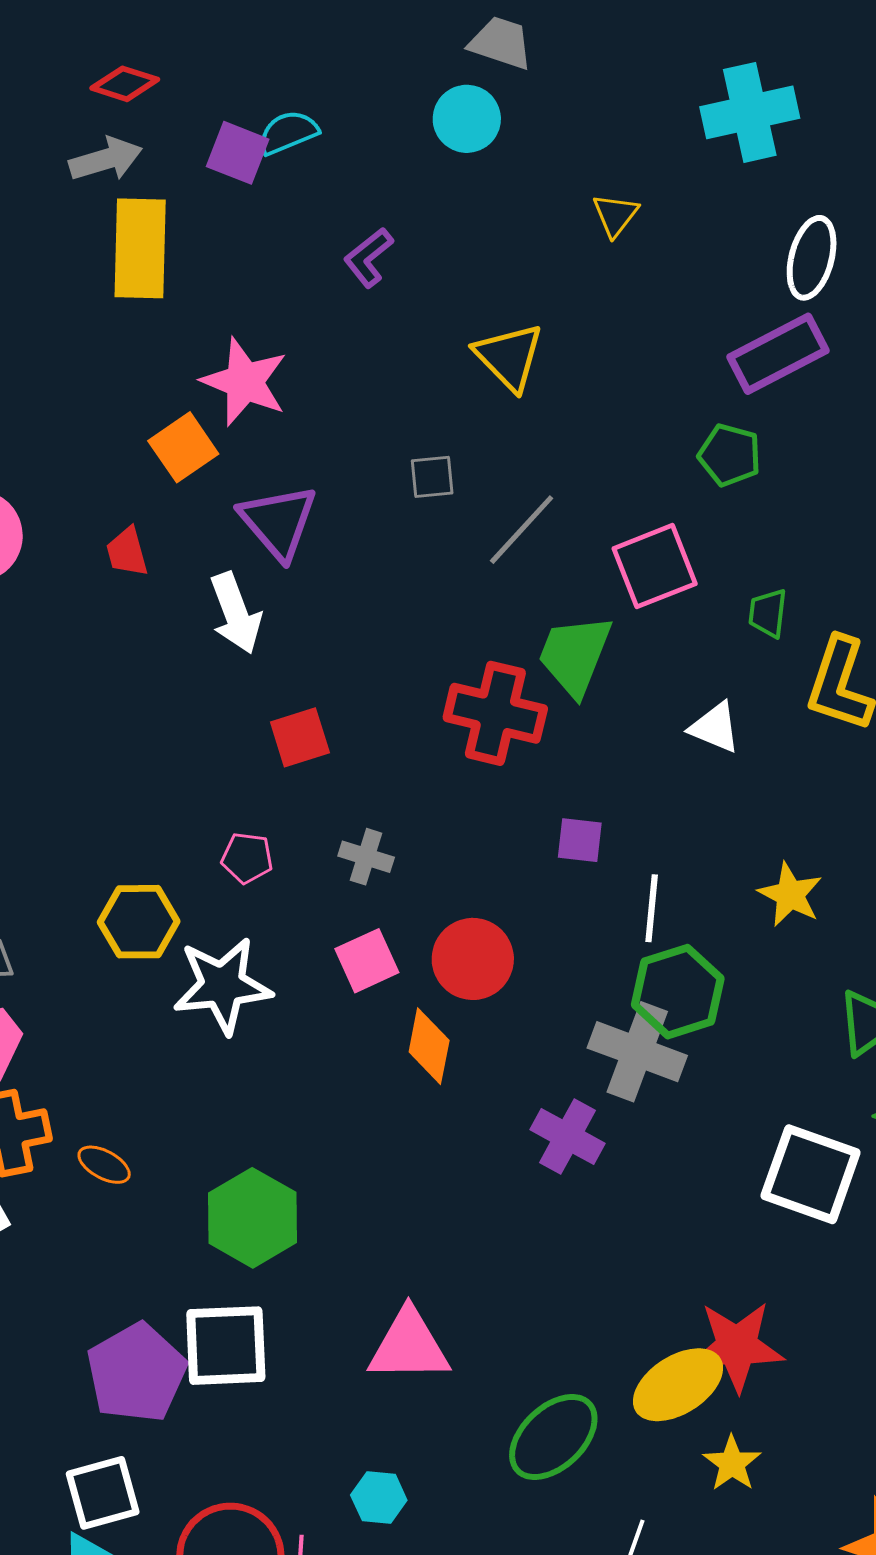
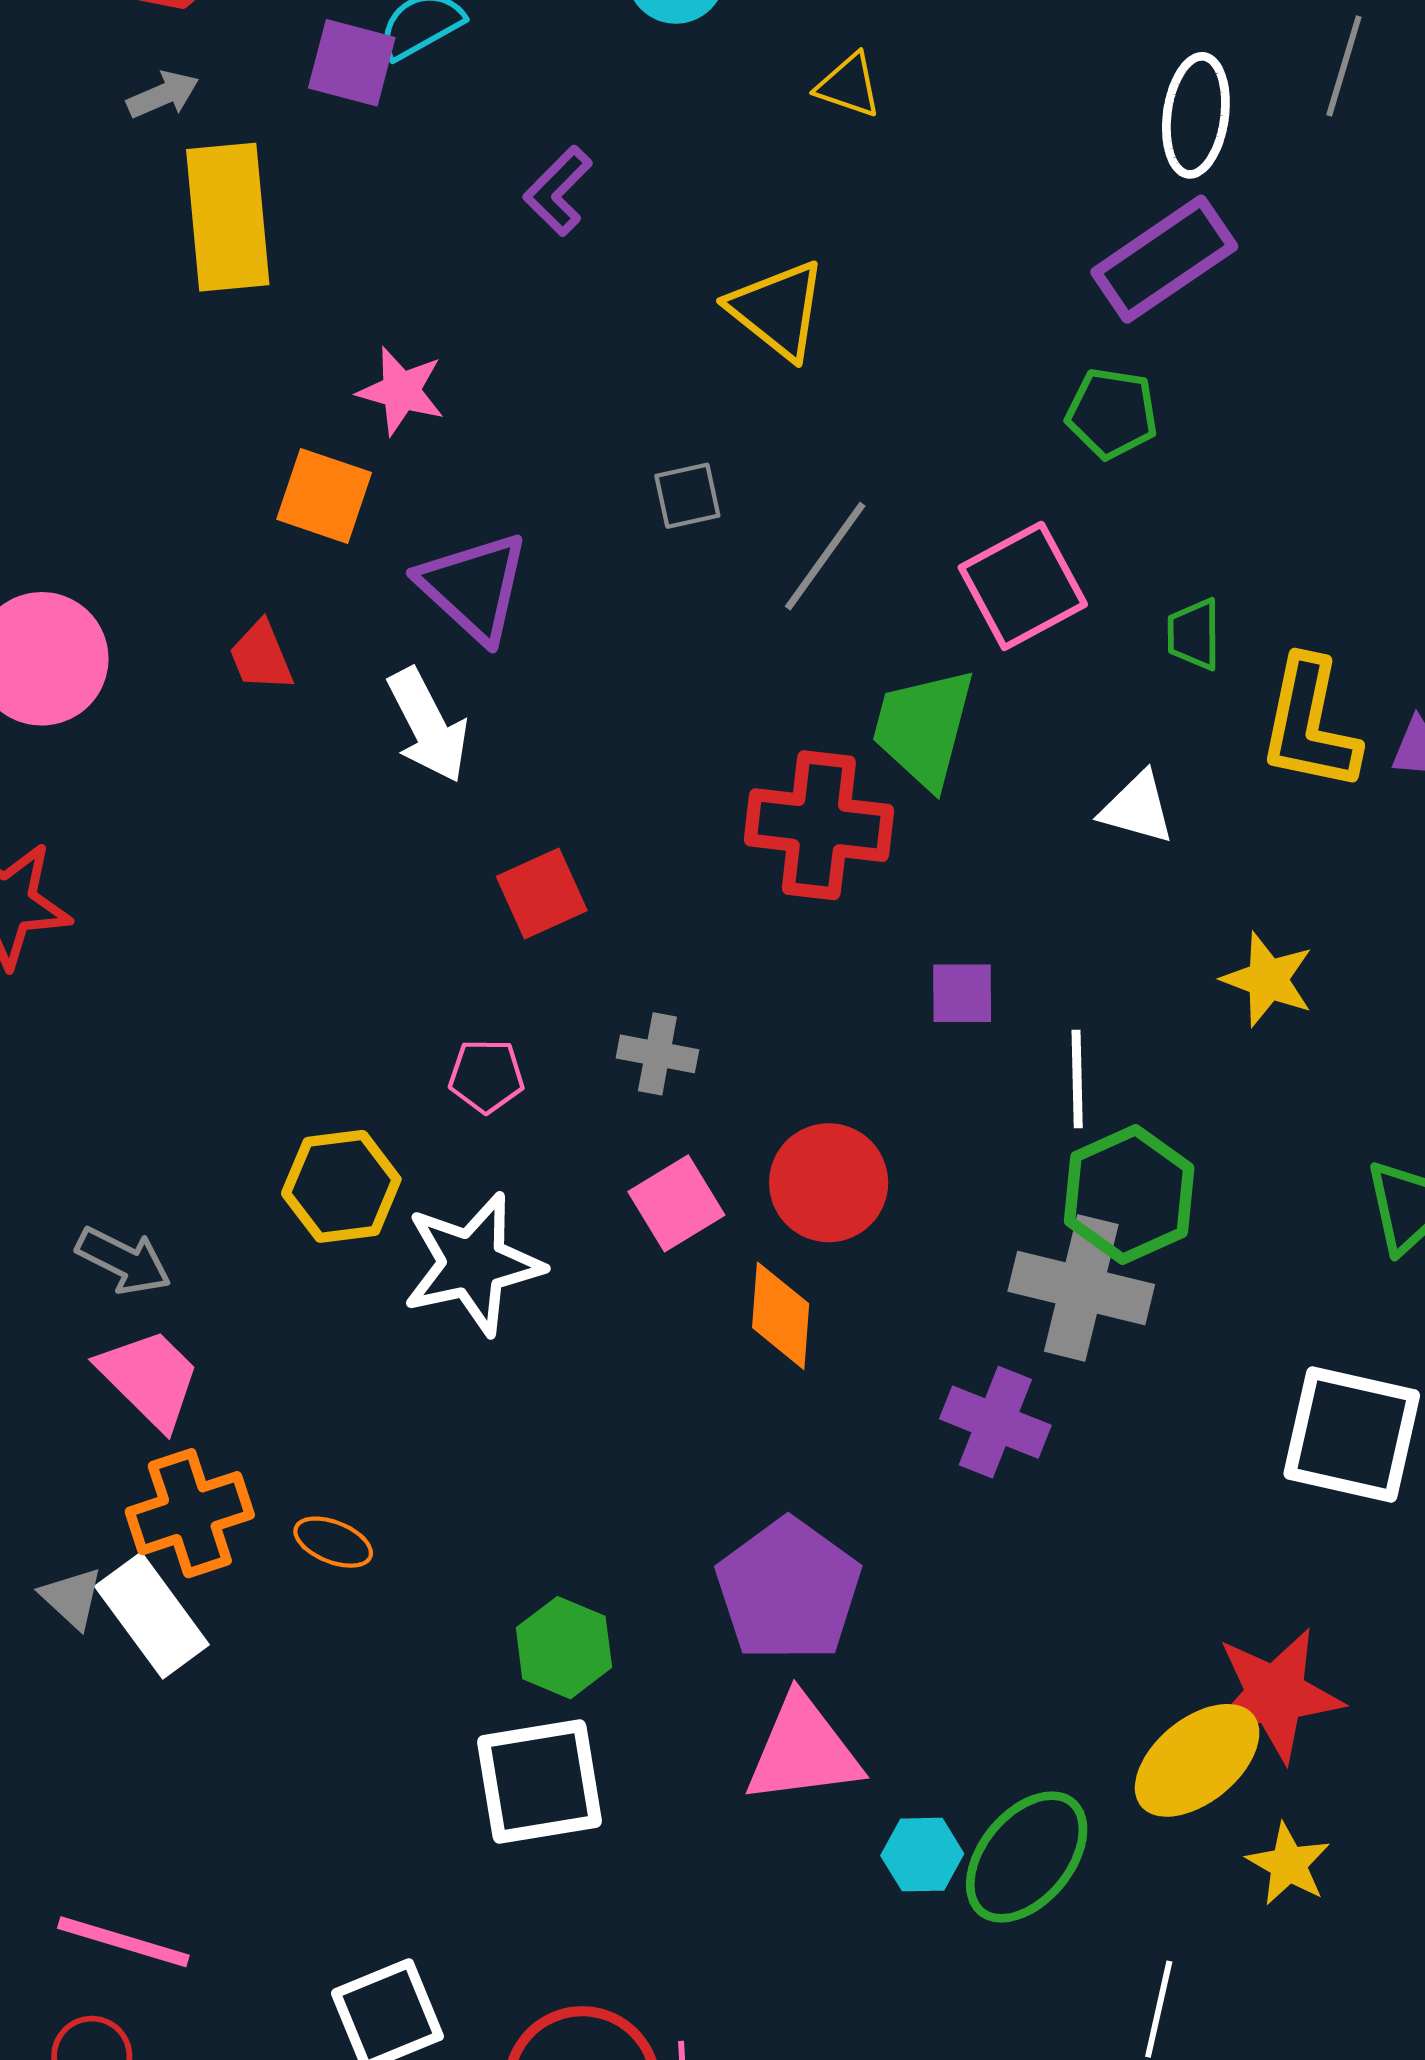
gray arrow: (106, 159) -> (163, 95), size x0.7
yellow triangle: (615, 215) -> (849, 85), moved, turned -42
pink star: (245, 382) -> (401, 391), size x0.7
orange square: (183, 447) -> (324, 496), turned -30
yellow star: (790, 895) -> (1268, 979), moved
green hexagon: (252, 1218) -> (564, 1648), moved, size x0.7
purple pentagon: (137, 1373) -> (788, 1590), moved
cyan hexagon: (379, 1498) -> (922, 1855), moved

